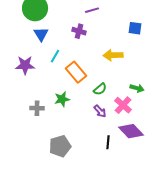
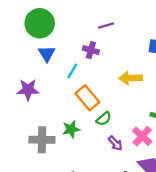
cyan line: (55, 56) -> (72, 71), moved
green semicircle: (100, 89) -> (104, 119), moved
gray cross: (37, 108) -> (42, 140), size x1.5

